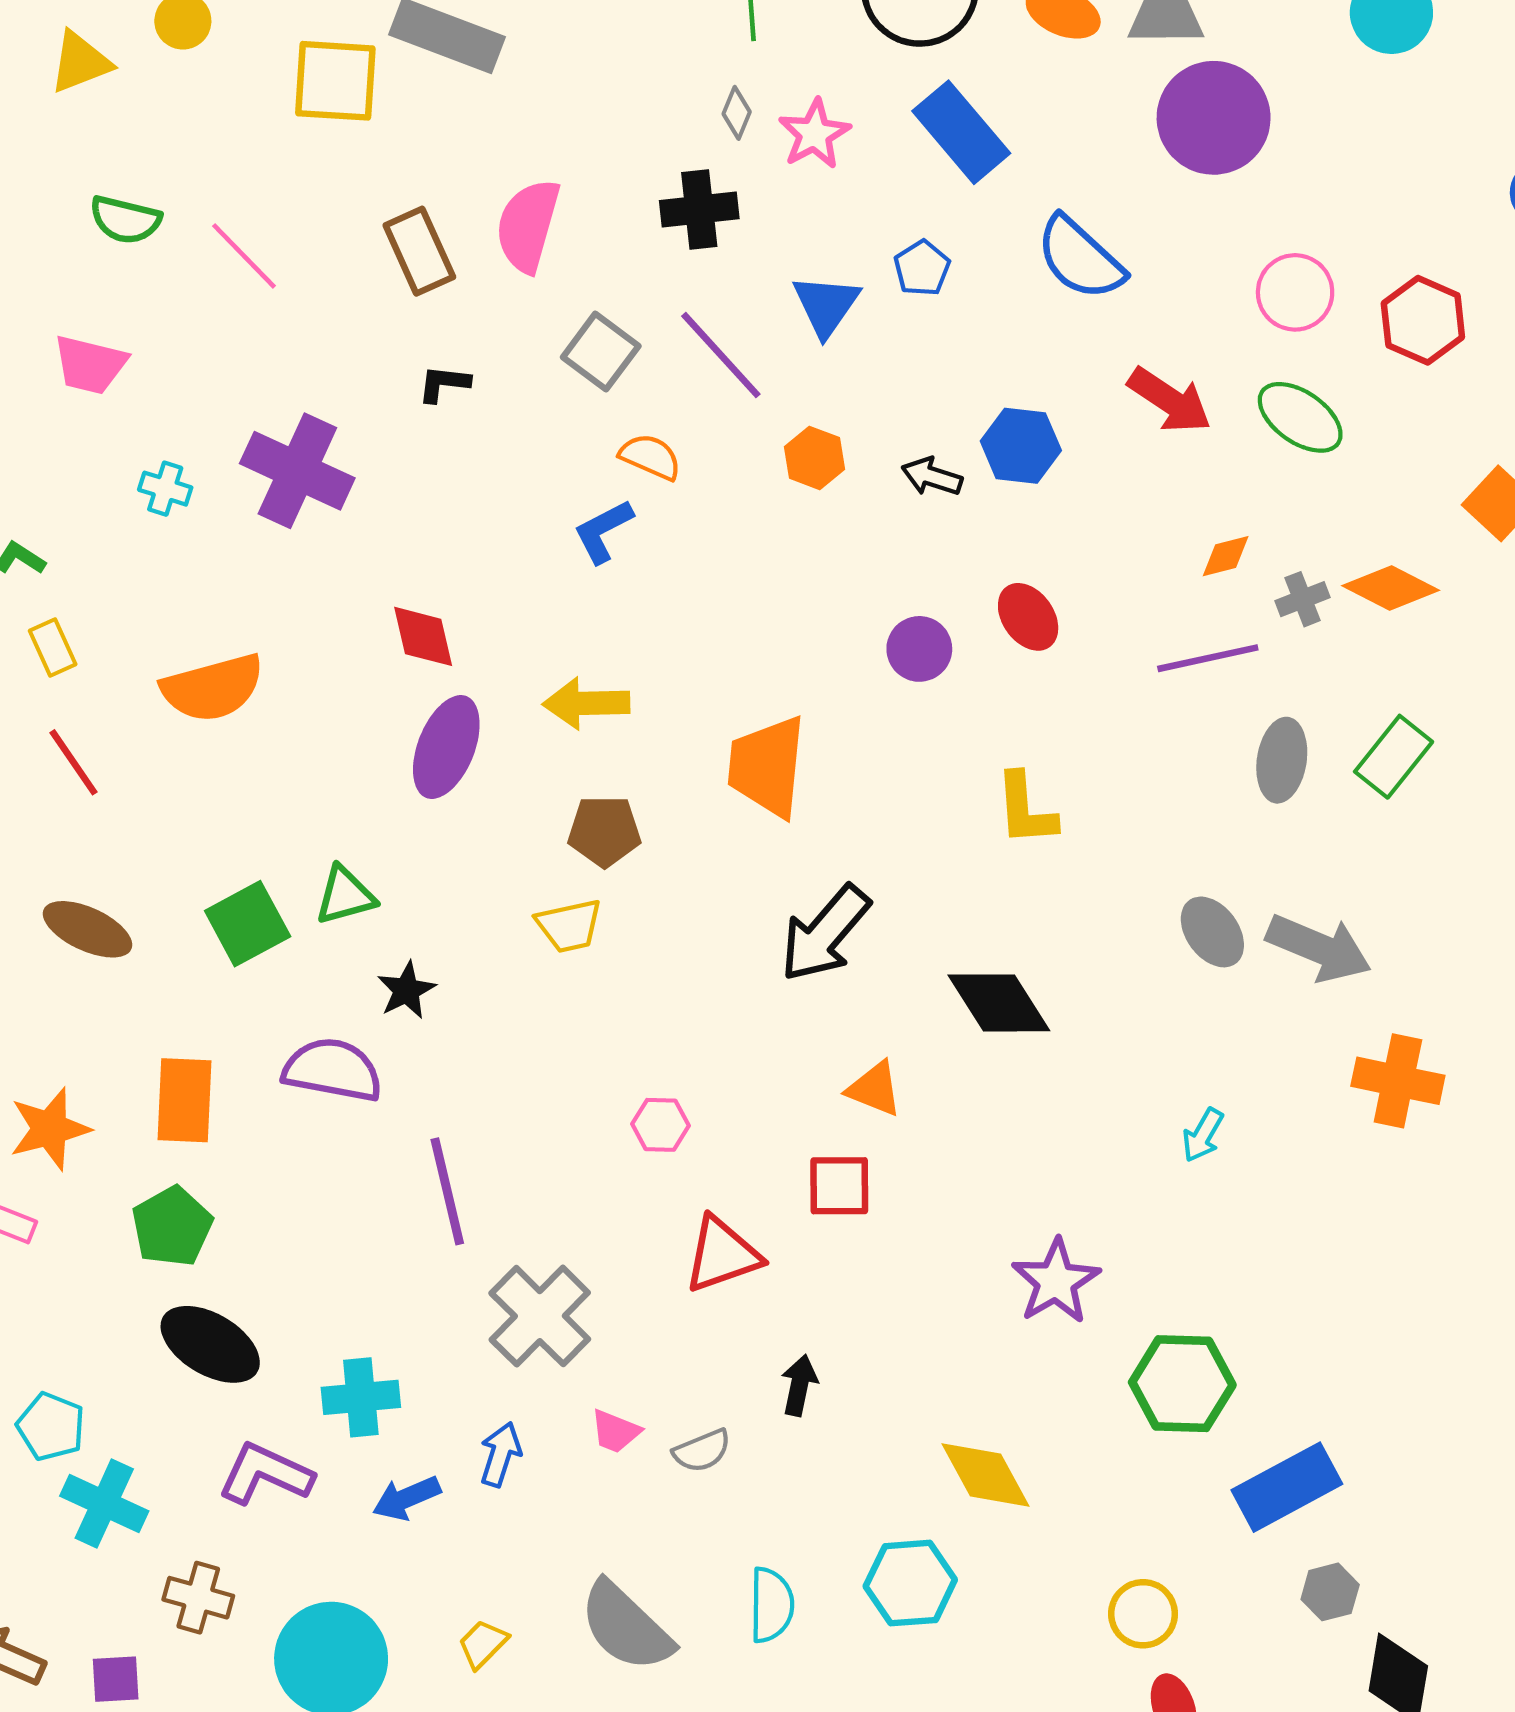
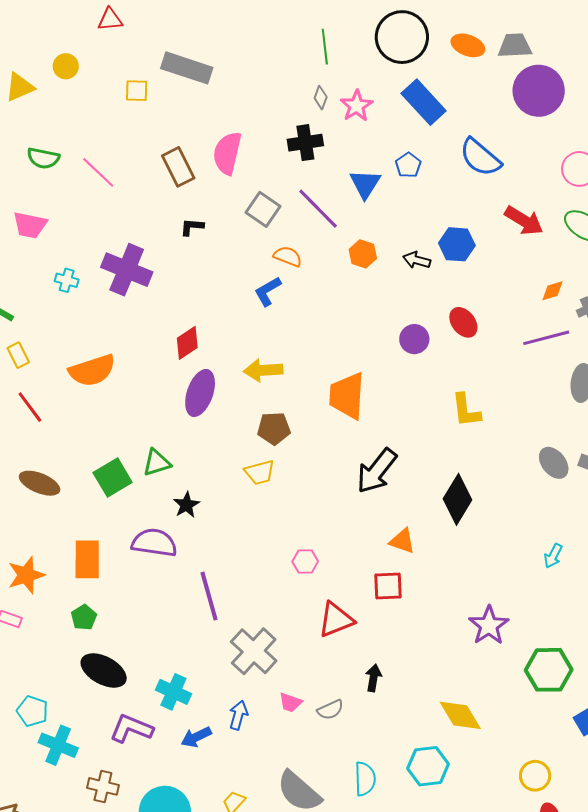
yellow square: (335, 81) -> (137, 91), size x0.6
red diamond: (423, 636) -> (187, 343), turned 72
black diamond: (999, 1003) -> (457, 499), turned 66
green pentagon: (172, 1227) -> (84, 617), size x0.7
cyan cross: (361, 1397) -> (173, 692), turned 32

